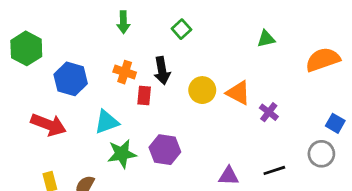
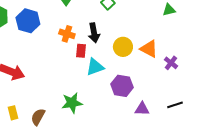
blue hexagon: (71, 79) -> (28, 21), moved
cyan triangle: (107, 122) -> (95, 67), moved
purple hexagon: (165, 150) -> (122, 86), moved
green star: (122, 154) -> (72, 103), moved

